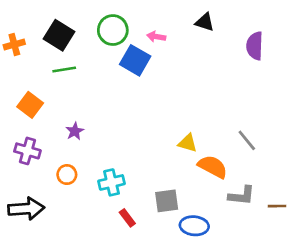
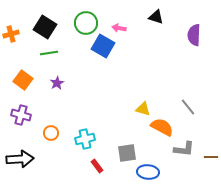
purple star: (75, 131) -> (57, 83), moved

